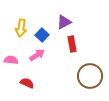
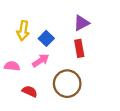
purple triangle: (64, 22) -> (82, 23), moved
brown circle: (90, 76) -> (67, 84), moved

